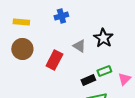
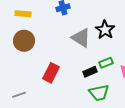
gray triangle: (79, 46) -> (81, 38), size x1.5
red rectangle: (54, 60) -> (51, 73), moved

